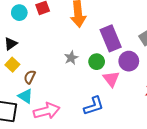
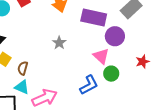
purple rectangle: (111, 38) -> (94, 18), turned -45
green circle: (97, 62) -> (111, 74), moved

